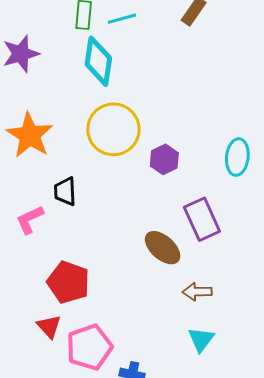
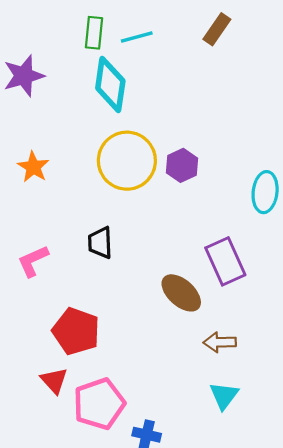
orange star: (30, 135) -> (33, 167), size x0.6
purple hexagon: (164, 159) -> (182, 165), moved
black trapezoid: (65, 191) -> (100, 243), moved

